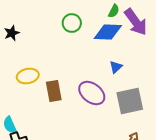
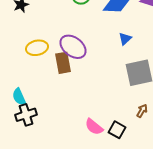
purple ellipse: (92, 93) -> (73, 47), moved

